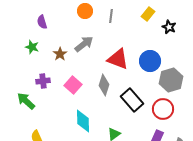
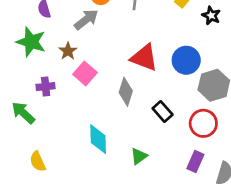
gray arrow: (84, 44) -> (86, 19), moved
green star: (32, 47) -> (31, 42), size x1.6
pink square: (73, 85) -> (85, 73), moved
black rectangle: (132, 100) -> (163, 112), size x0.7

